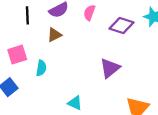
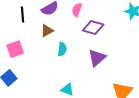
purple diamond: (122, 26) -> (93, 28), moved
cyan semicircle: (41, 68) -> (62, 49), moved

